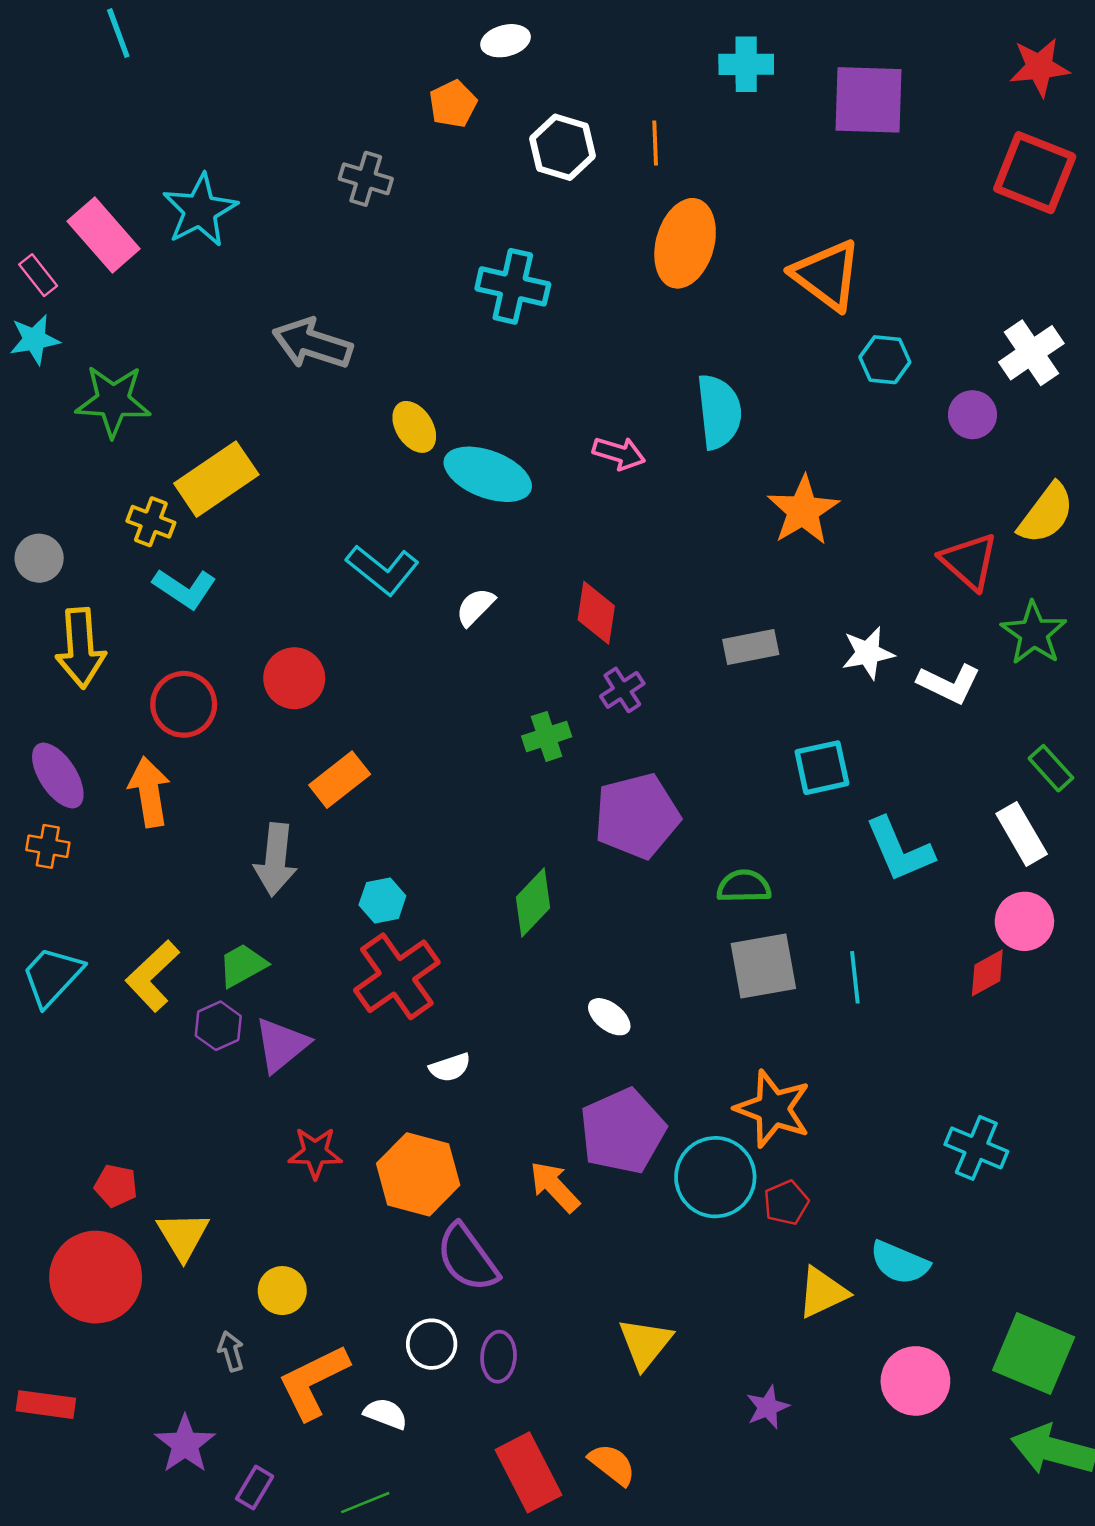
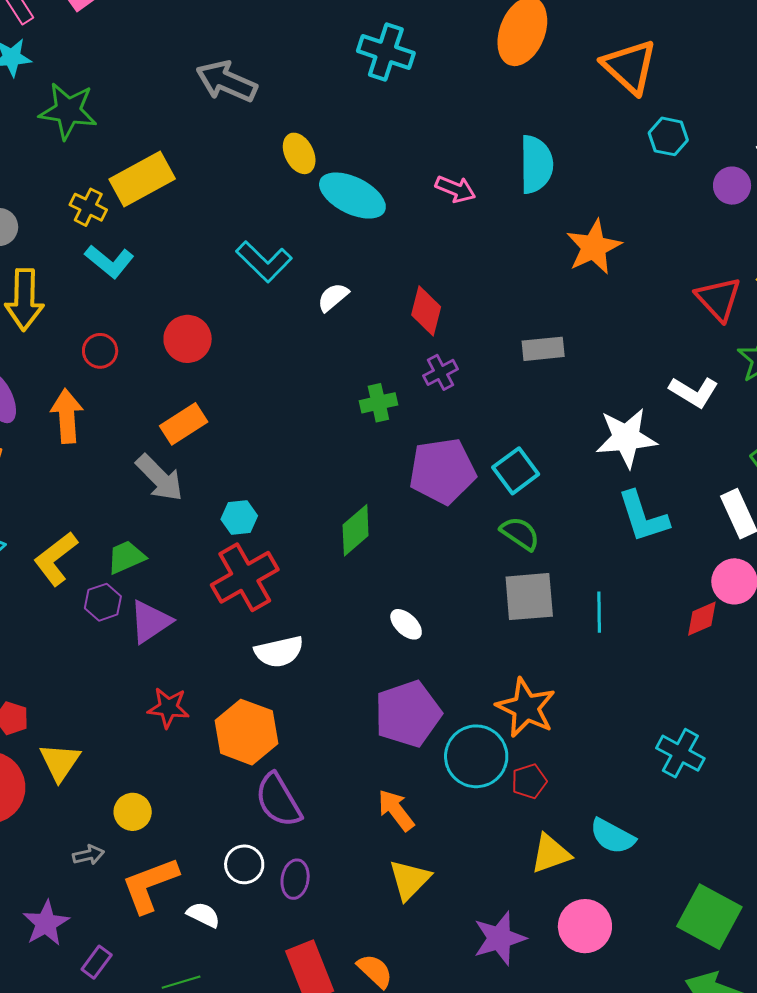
white star: (868, 653) -> (626, 438), moved, size x1.5
red circle: (184, 704) -> (100, 351), size x0.7
cyan square: (822, 768) -> (516, 471), moved, turned -30
orange rectangle: (340, 780) -> (184, 424), moved
gray arrow: (276, 860) -> (160, 478), turned -56
green semicircle: (744, 886) -> (520, 533), turned 30
white semicircle: (450, 1067) -> (279, 652), size x1.5
orange arrow: (555, 1187) -> (396, 810), moved
gray arrow: (231, 1351) -> (88, 855), turned 88
pink circle: (915, 1381) -> (585, 926), moved
purple star: (768, 1407) -> (499, 938), size x1.6

